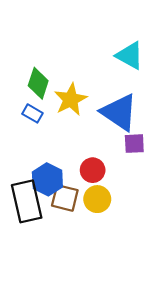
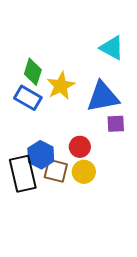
blue triangle: (119, 112) -> (103, 97), turned -45
blue rectangle: (32, 113) -> (28, 98), size x1.5

